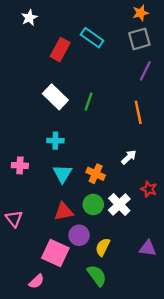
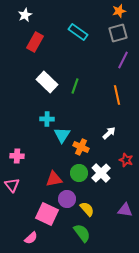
red rectangle: (60, 50) -> (35, 42), moved
pink cross: (20, 165) -> (17, 156), moved
cyan triangle: (62, 174) -> (62, 135), moved
yellow semicircle: (103, 247) -> (87, 209), turned 112

